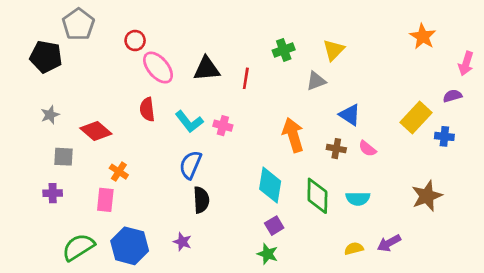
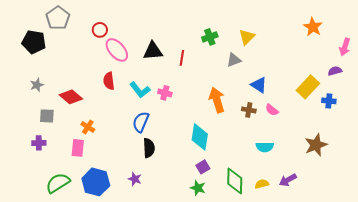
green diamond: (317, 196) -> (235, 181), moved

